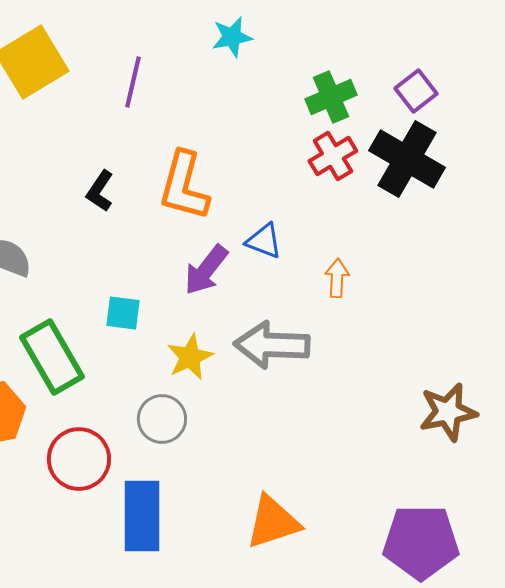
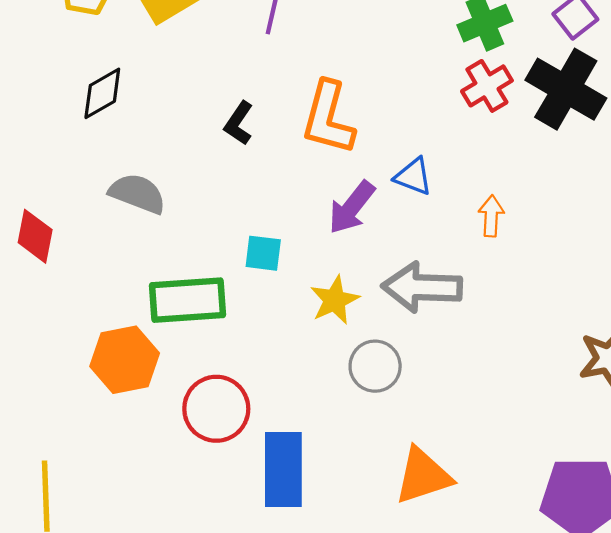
green rectangle: (52, 357) -> (188, 300), turned -64
gray circle: (162, 419) -> (375, 366), moved

